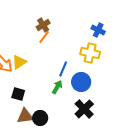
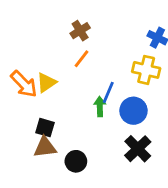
orange line: (44, 37) -> (81, 59), moved
green arrow: (57, 87) -> (100, 106), moved, turned -32
brown triangle: (25, 116) -> (45, 147), moved

